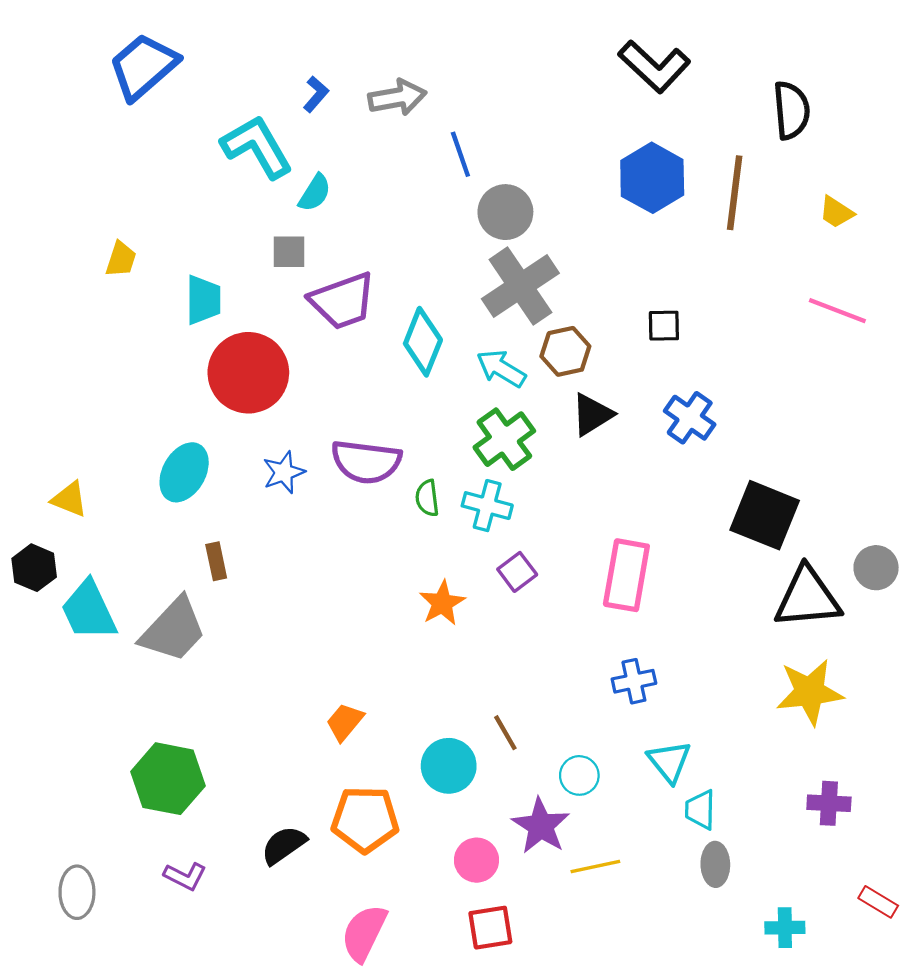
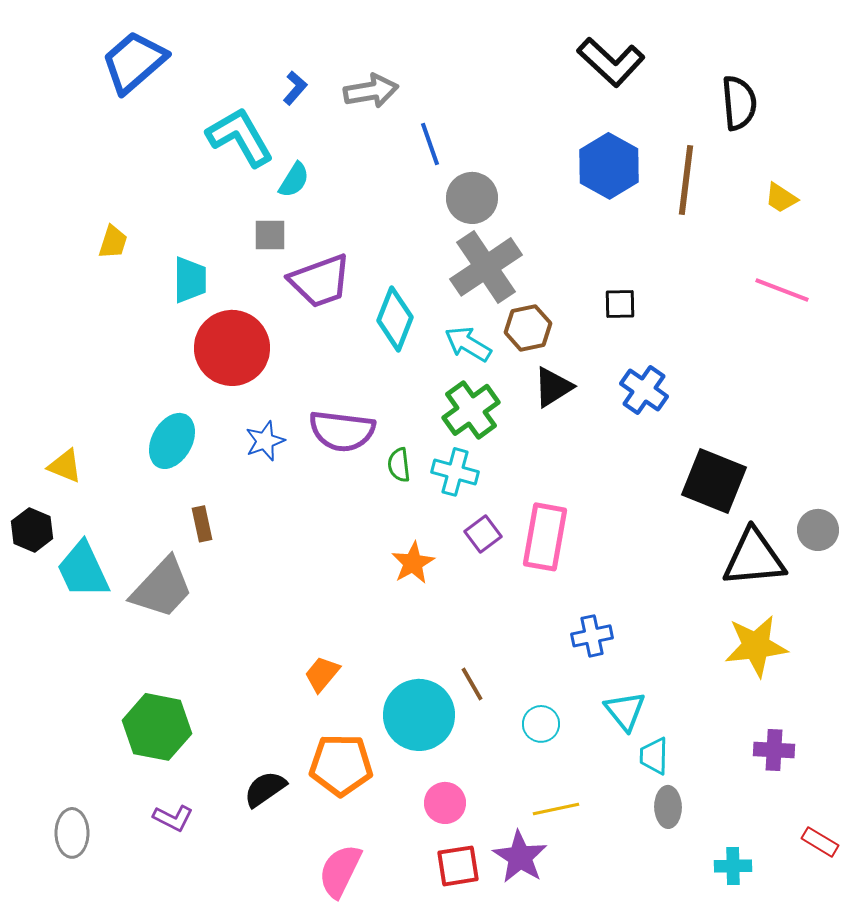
pink rectangle: (626, 575) -> (545, 537), moved
cyan circle: (449, 766) -> (419, 715), size x1.4
purple star: (541, 826) -> (520, 857), moved

